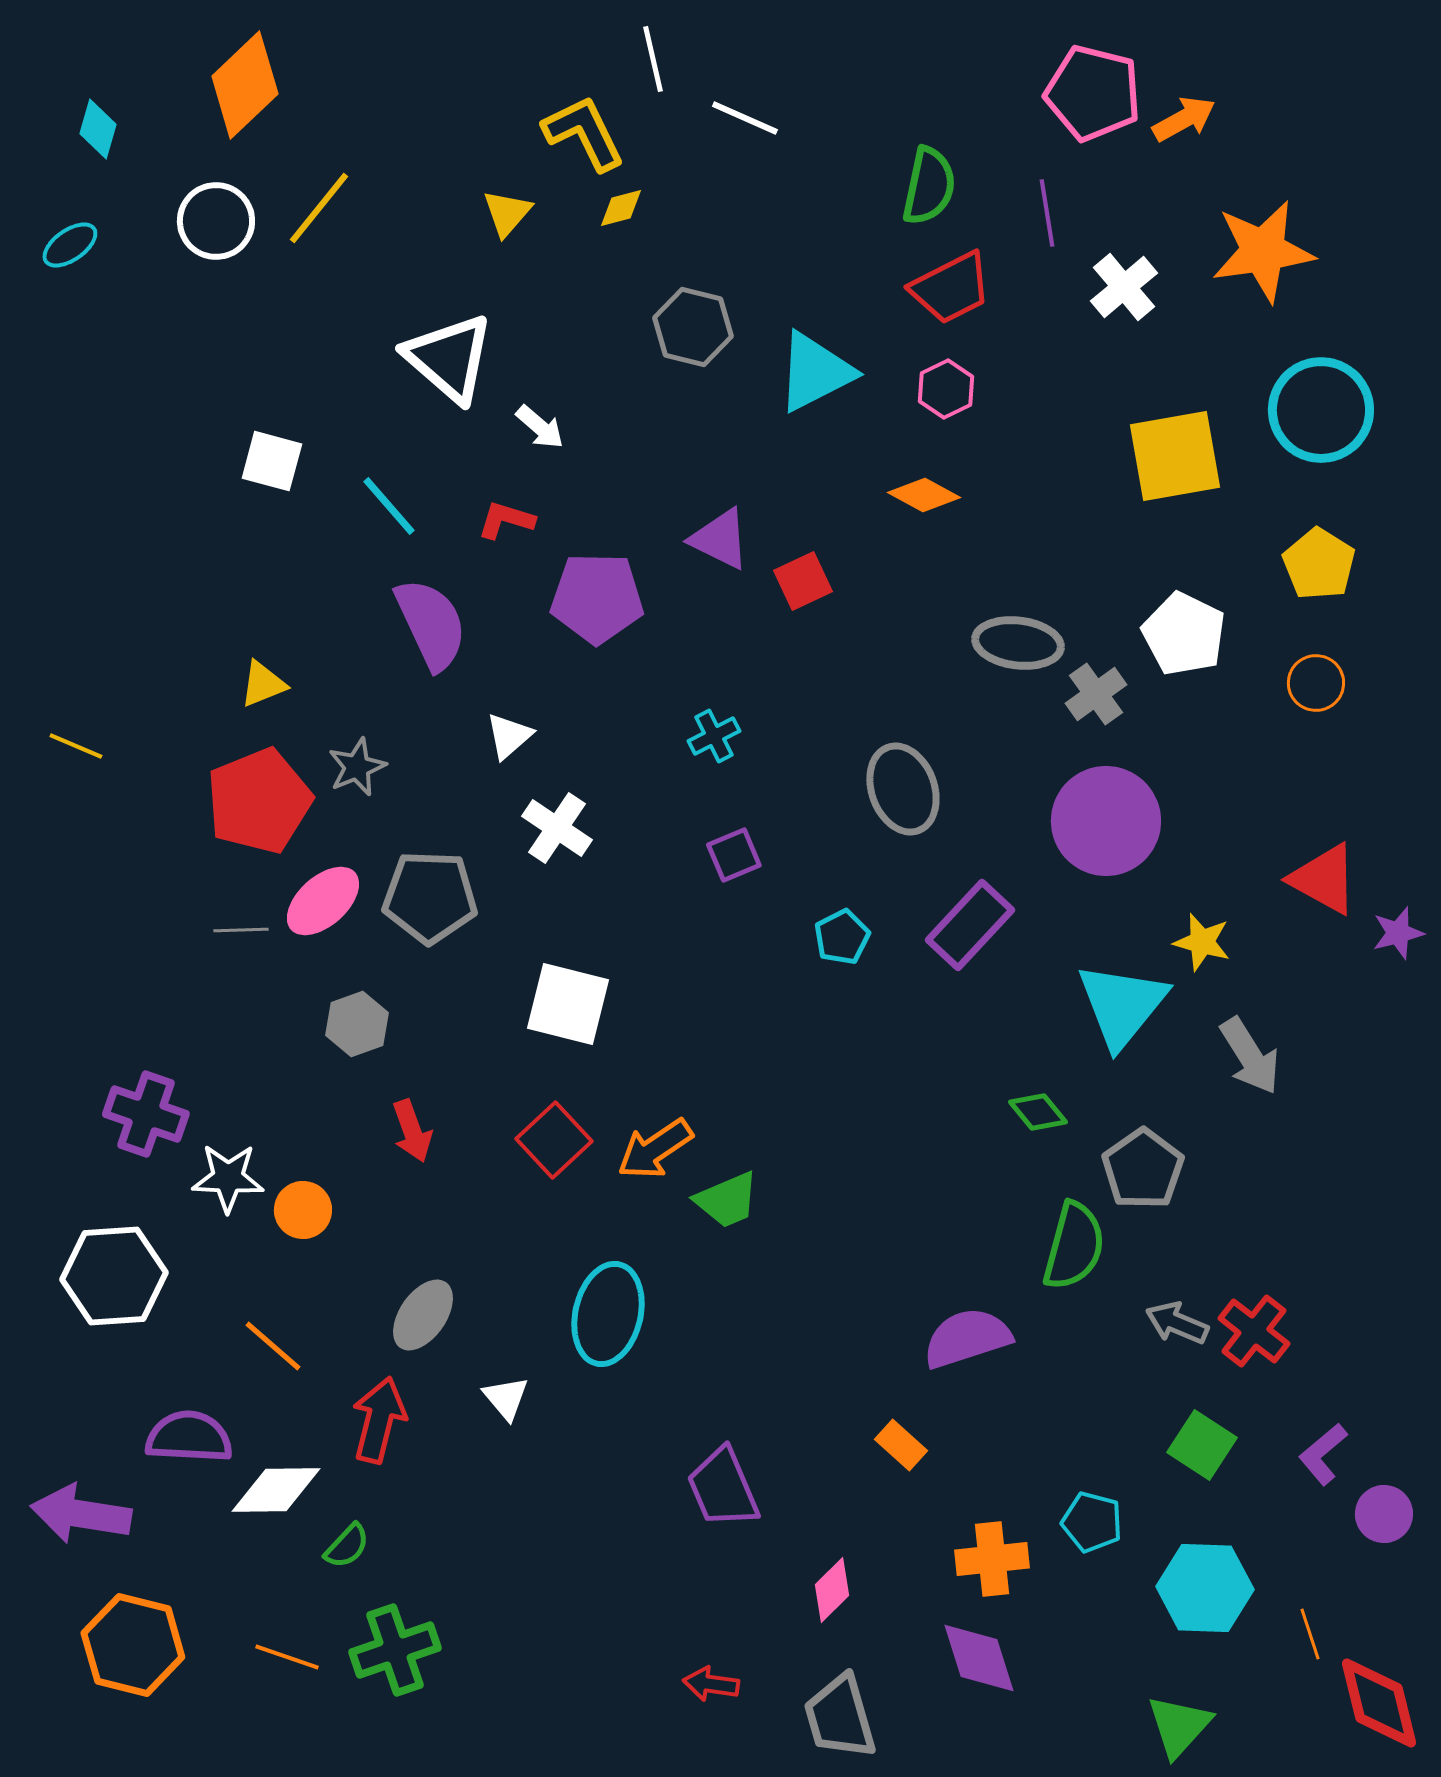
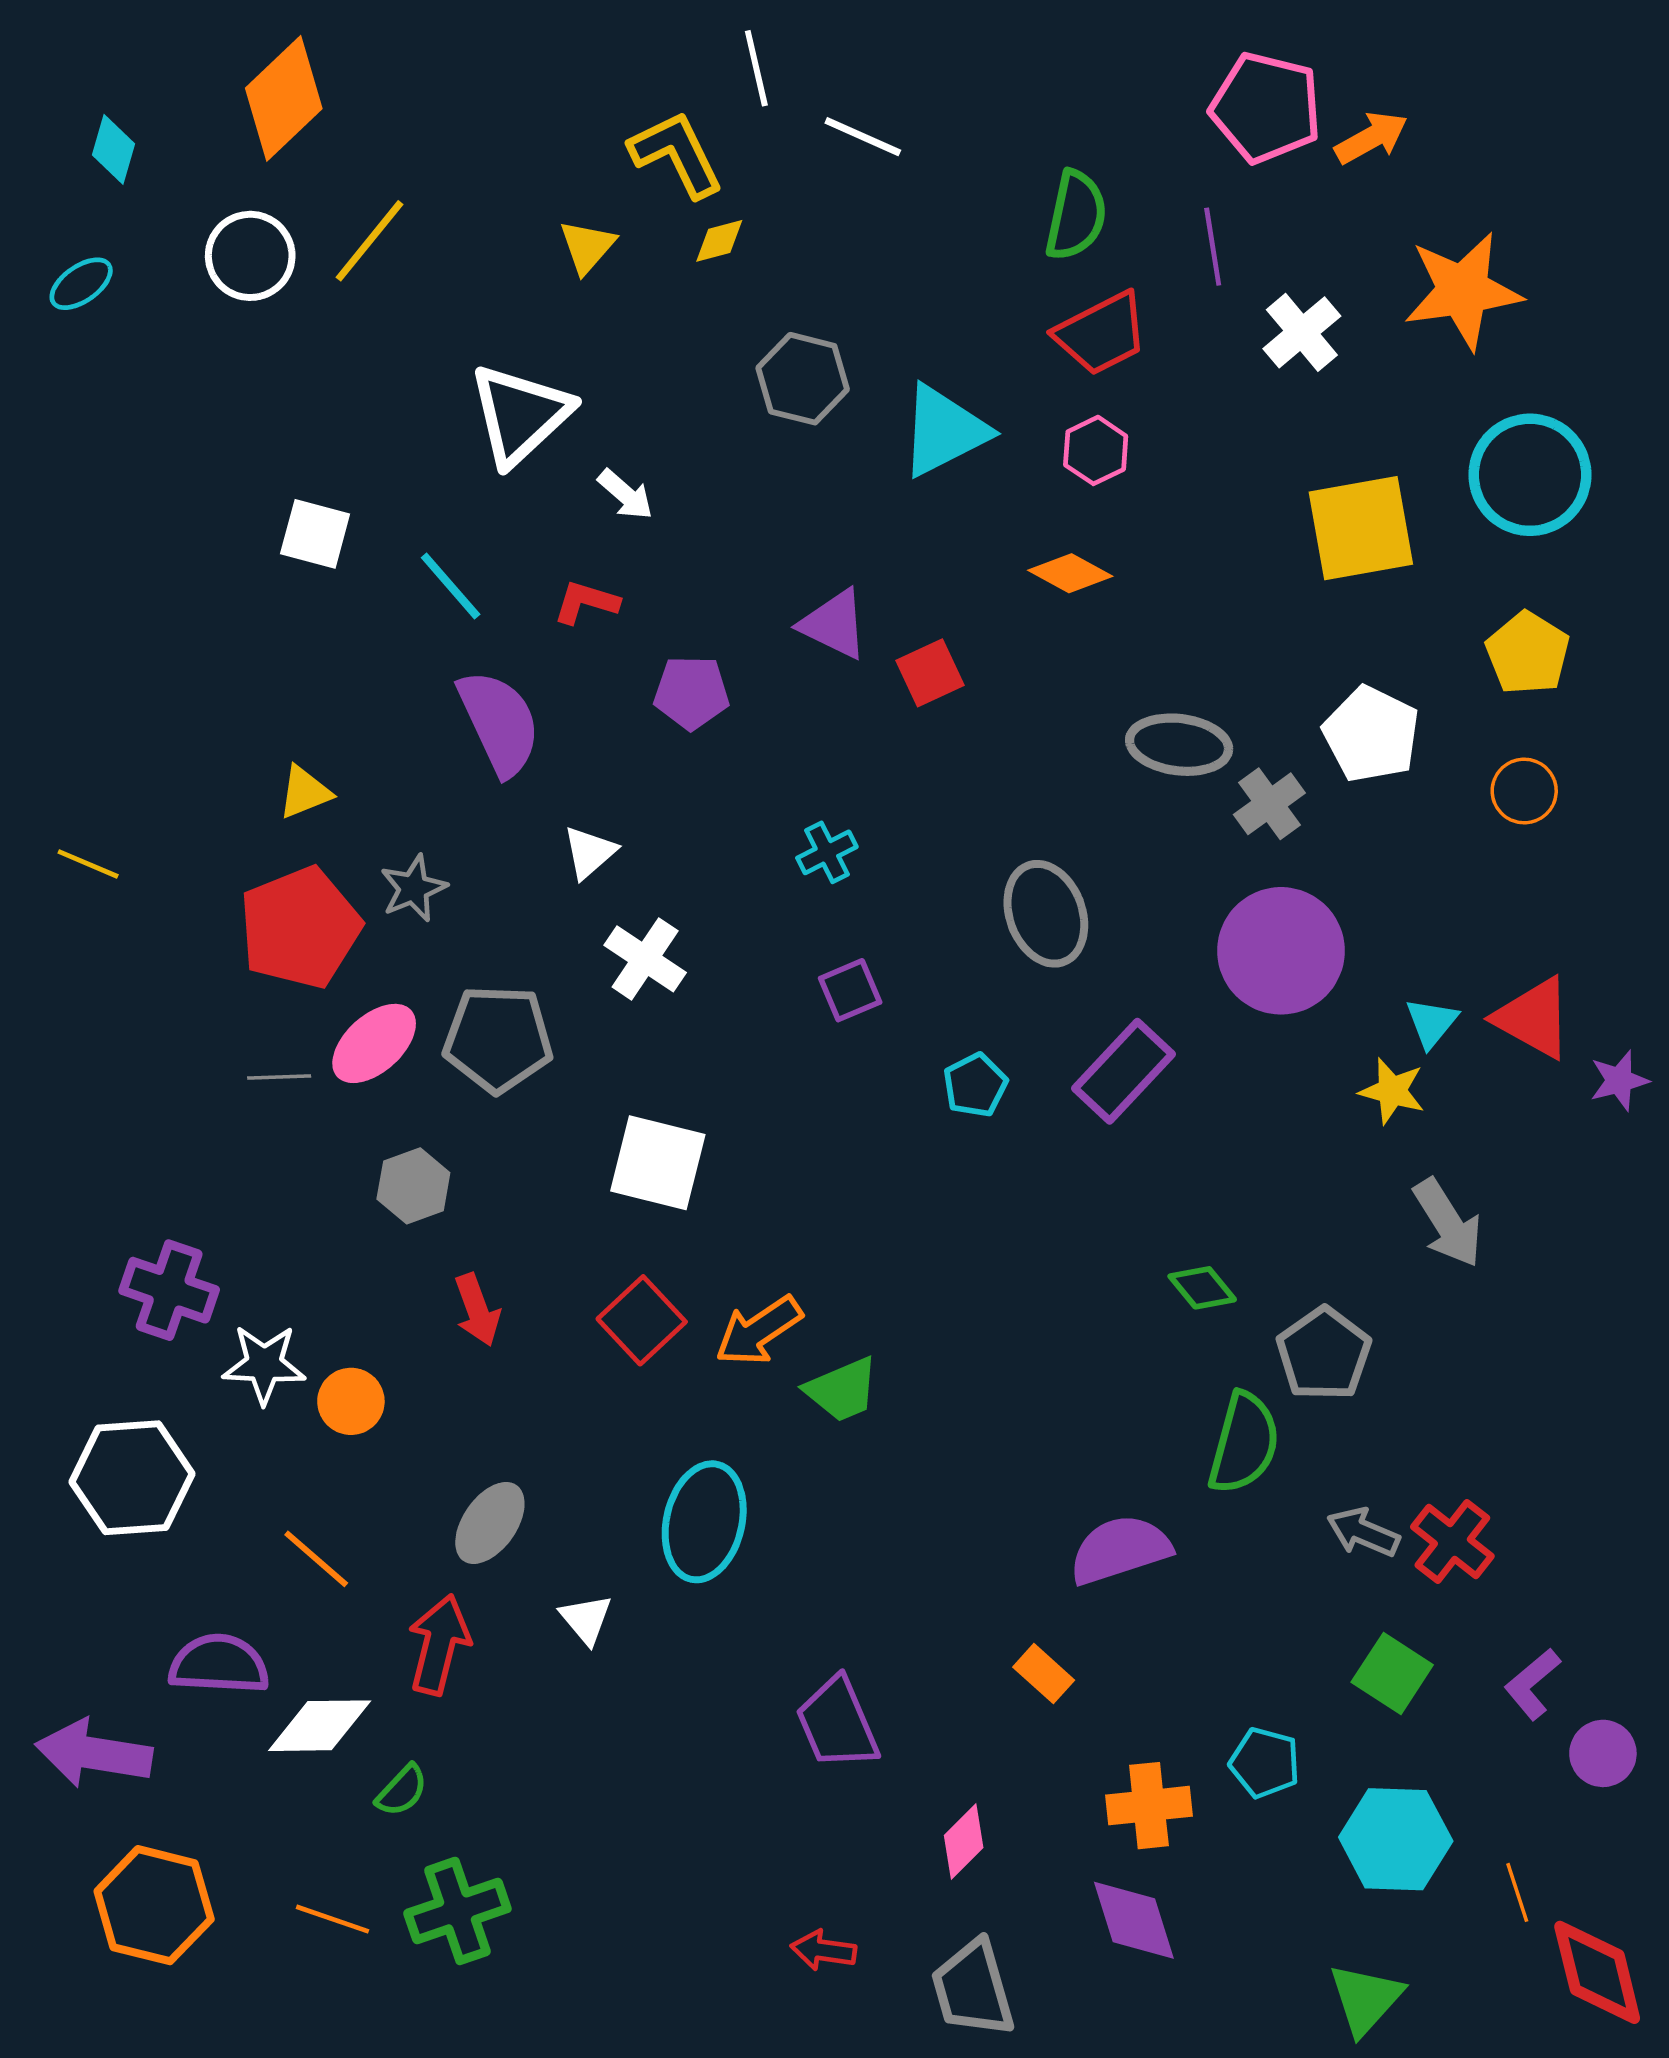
white triangle: (449, 358) -> (520, 415), turned 36
purple pentagon: (597, 598) -> (691, 693), size x0.7
cyan triangle: (1122, 1005) -> (1432, 1023), moved, size x0.5

